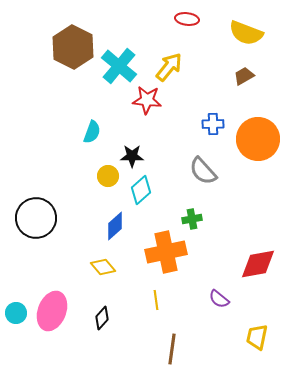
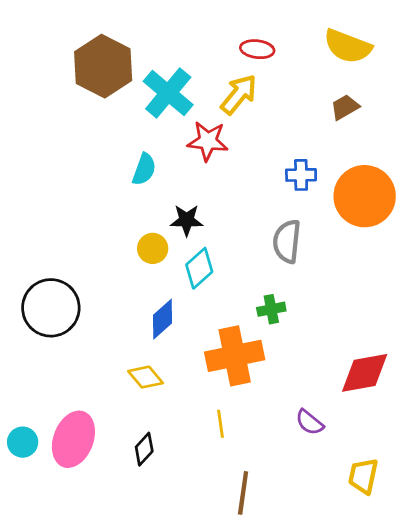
red ellipse: (187, 19) -> (257, 49), moved
cyan semicircle: (92, 132) -> (144, 169), moved
gray semicircle: (203, 171) -> (287, 241), turned 48

